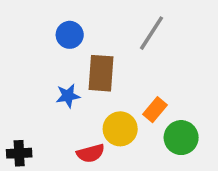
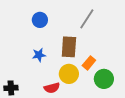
brown rectangle: (101, 73) -> (69, 47), moved

